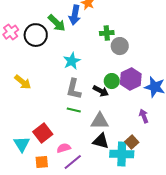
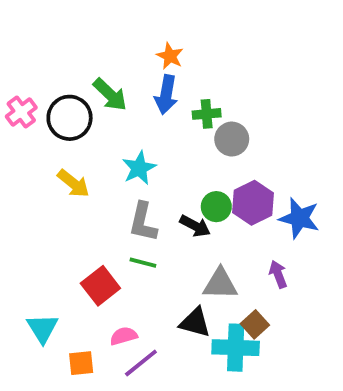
blue arrow: (75, 15) -> (166, 95), moved
yellow arrow: (23, 82) -> (73, 183), moved
gray triangle: (100, 121) -> (220, 284), moved
red square: (43, 133) -> (100, 286), moved

